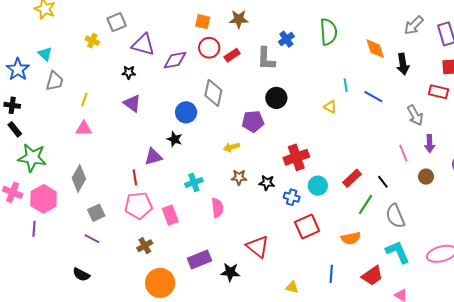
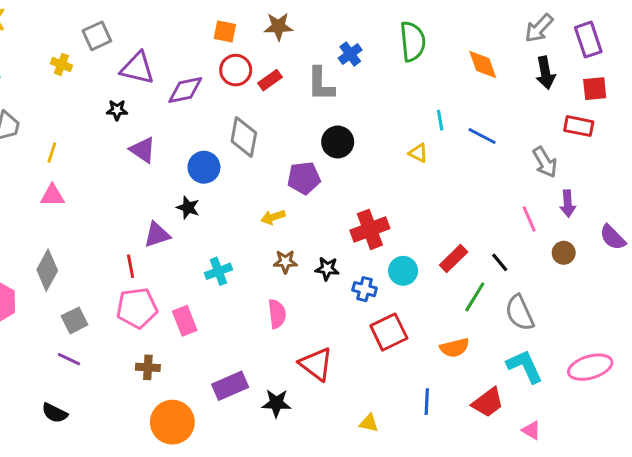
black arrow: (403, 64) -> (545, 73), moved
purple triangle: (132, 103) -> (143, 150), moved
pink semicircle: (217, 208) -> (277, 314), moved
brown cross: (145, 246) -> (148, 367), turned 35

